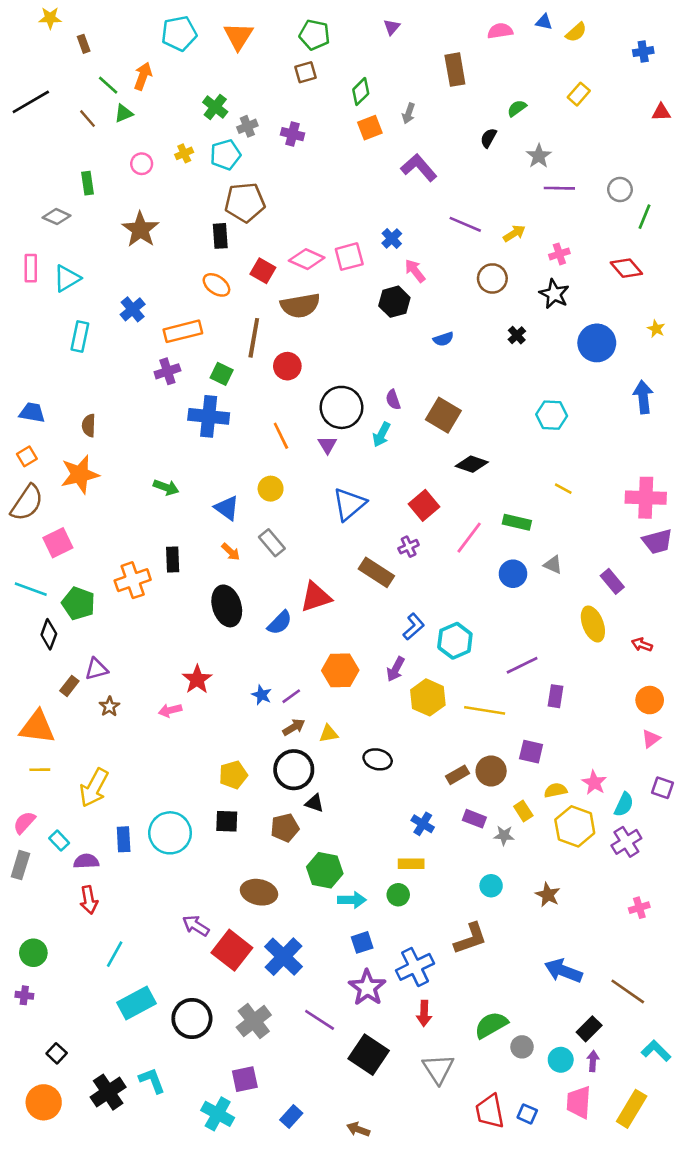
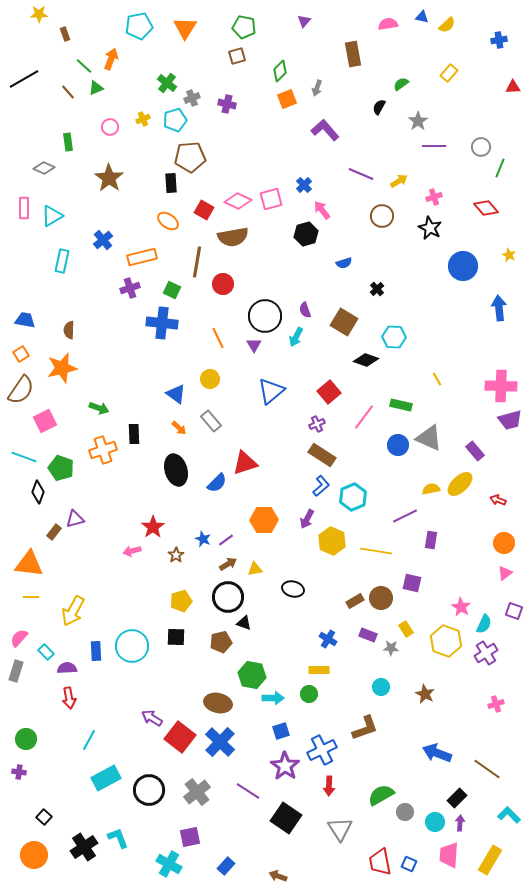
black cross: (517, 335) -> (377, 289), moved
cyan hexagon: (552, 415) -> (394, 337), moved
green arrow: (166, 487) -> (99, 408), moved
yellow line: (563, 489) -> (437, 379), turned 32
gray triangle: (553, 565) -> (429, 438), size x1.8
brown rectangle: (376, 572) -> (322, 455), moved
yellow ellipse: (593, 624) -> (460, 484), turned 68
brown star: (109, 707) -> (176, 555), moved
yellow semicircle: (556, 790) -> (431, 489), moved
brown ellipse: (259, 892) -> (218, 703), moved

